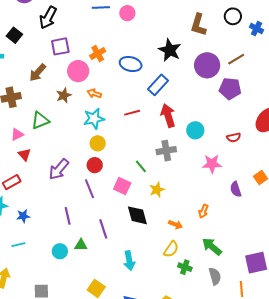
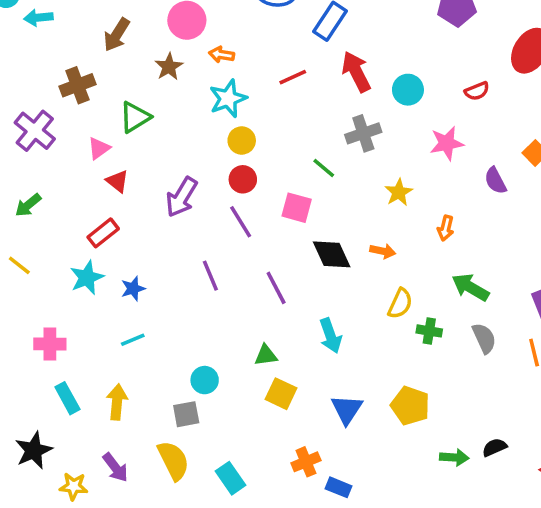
yellow star: (157, 190) -> (399, 192), moved
orange arrow: (175, 224) -> (383, 251), moved
green triangle: (81, 245) -> (266, 355), moved
cyan circle: (60, 251) -> (205, 380), moved

